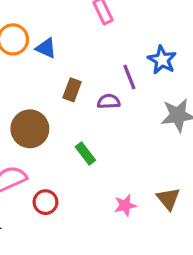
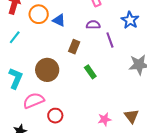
blue star: (162, 60) -> (130, 20), moved
purple semicircle: (109, 101) -> (93, 25), moved
green rectangle: (85, 154) -> (90, 72), moved

